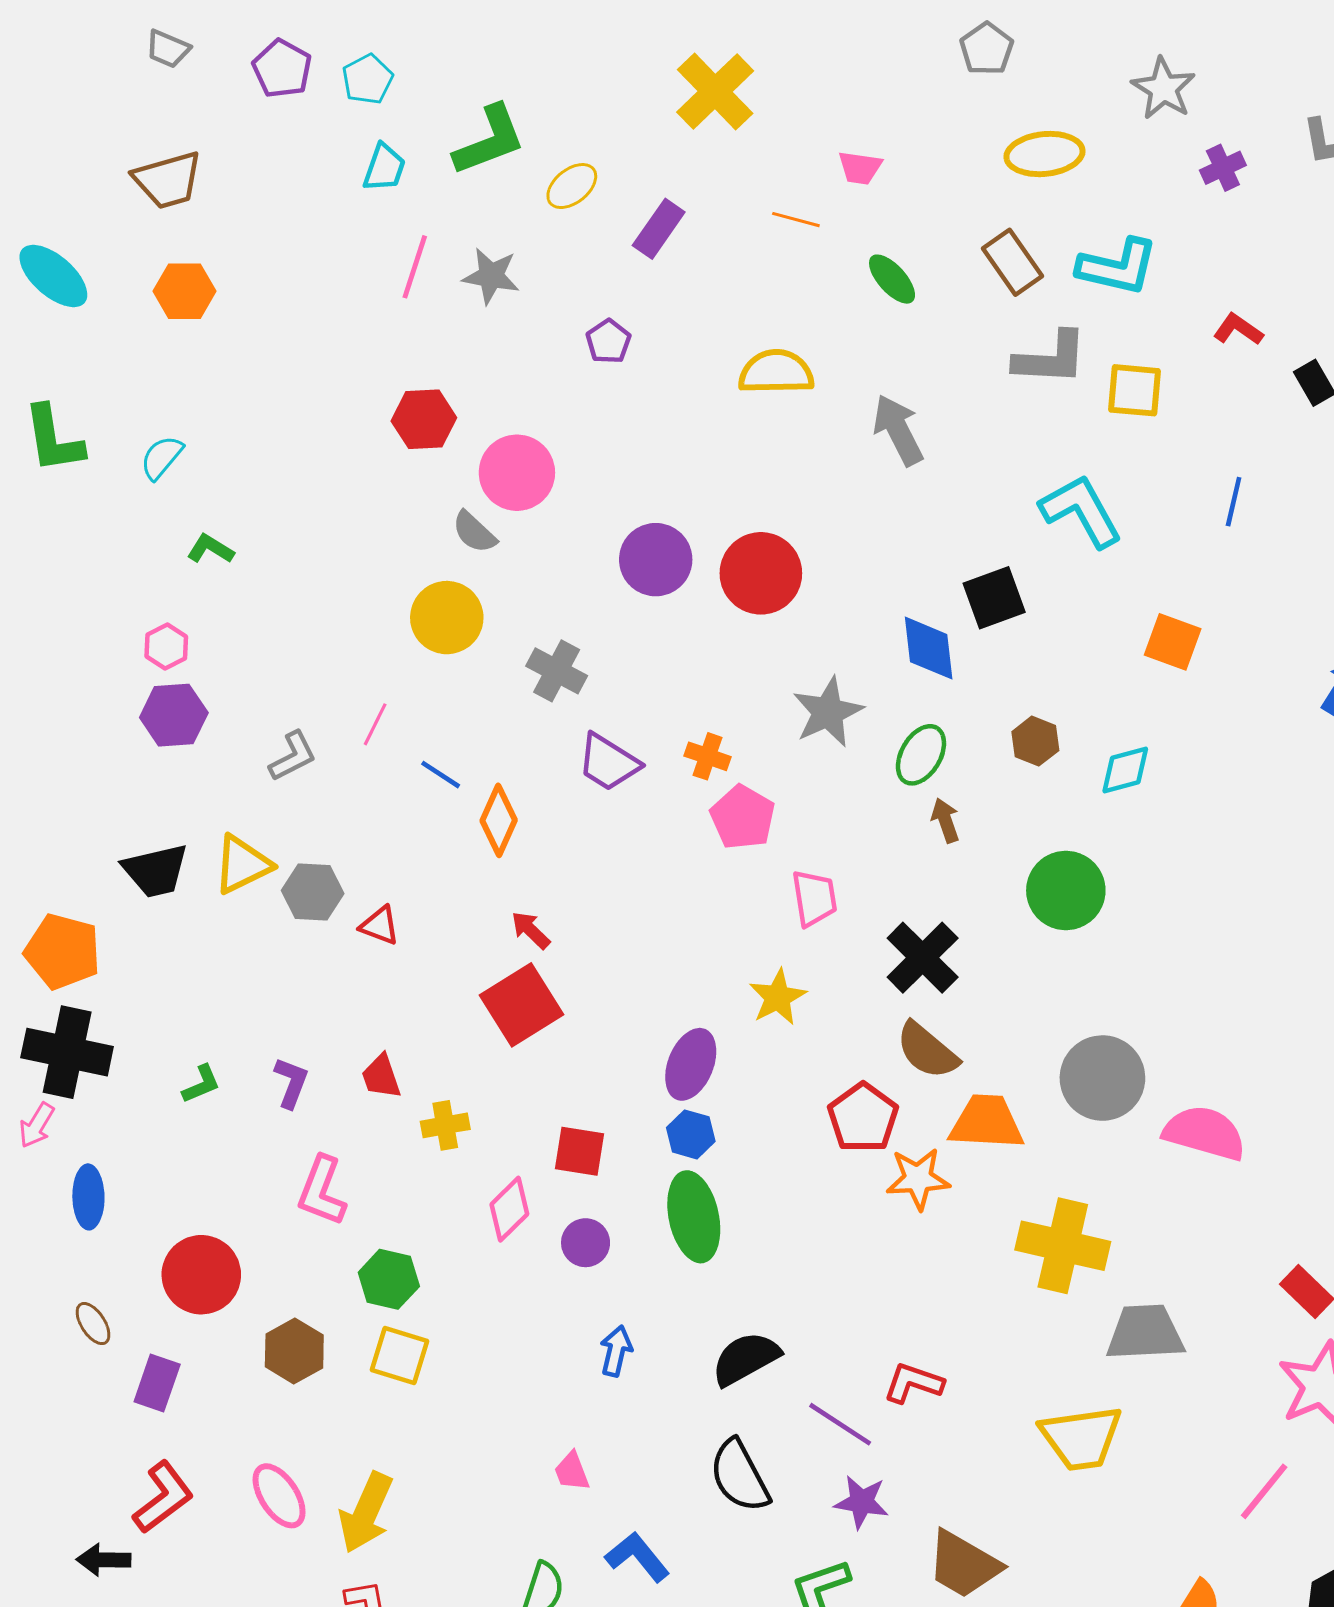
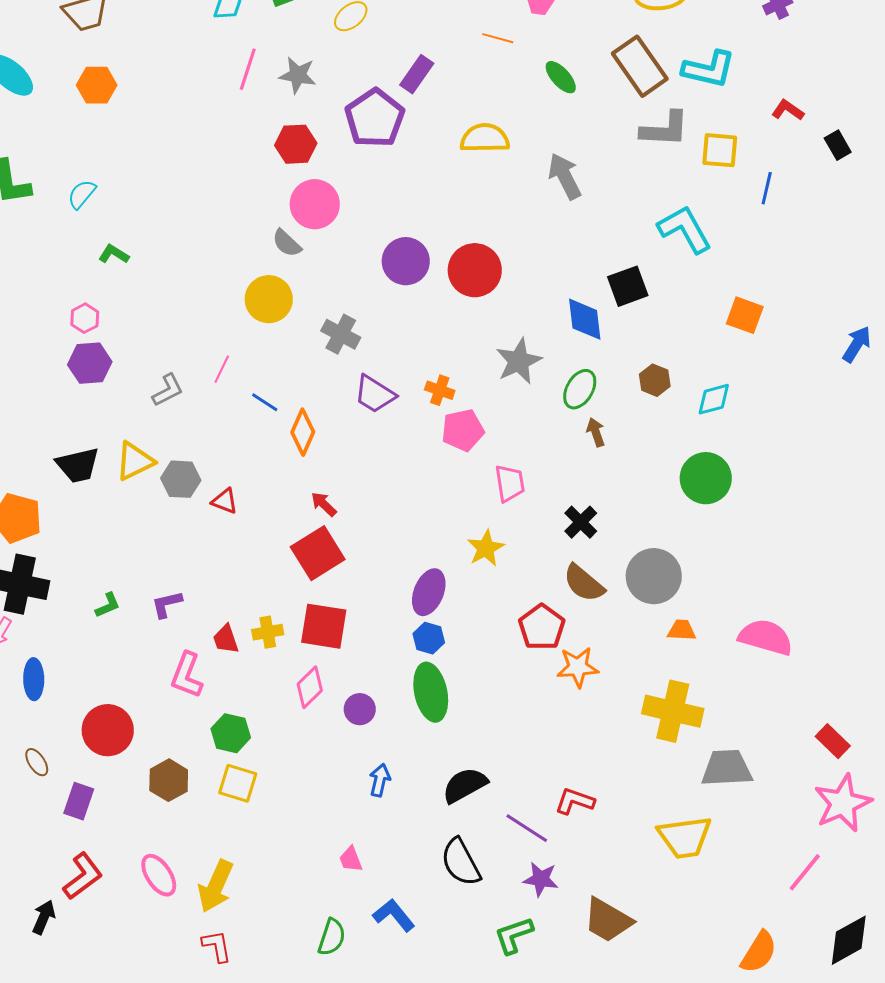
purple rectangle: (659, 229) -> (417, 74), moved
brown rectangle: (1012, 262) -> (640, 66), size x1.4
purple pentagon: (608, 342) -> (375, 118), size x2.0
red hexagon: (424, 419) -> (296, 144), moved
blue line: (1234, 502) -> (767, 188), moved
pink pentagon: (743, 817) -> (463, 430), turned 30
green circle: (1066, 890) -> (706, 478), moved
black cross: (923, 958) -> (581, 522), size x0.7
red trapezoid: (381, 1077) -> (226, 639), moved
gray circle: (1102, 1078) -> (654, 576), moved
purple L-shape: (291, 1083) -> (167, 604), turned -124
orange trapezoid: (987, 1122) -> (682, 630), moved, size x0.6
red square: (579, 1151) -> (324, 626), moved, size x1.4
black arrow: (104, 1560) -> (44, 917), turned 112

